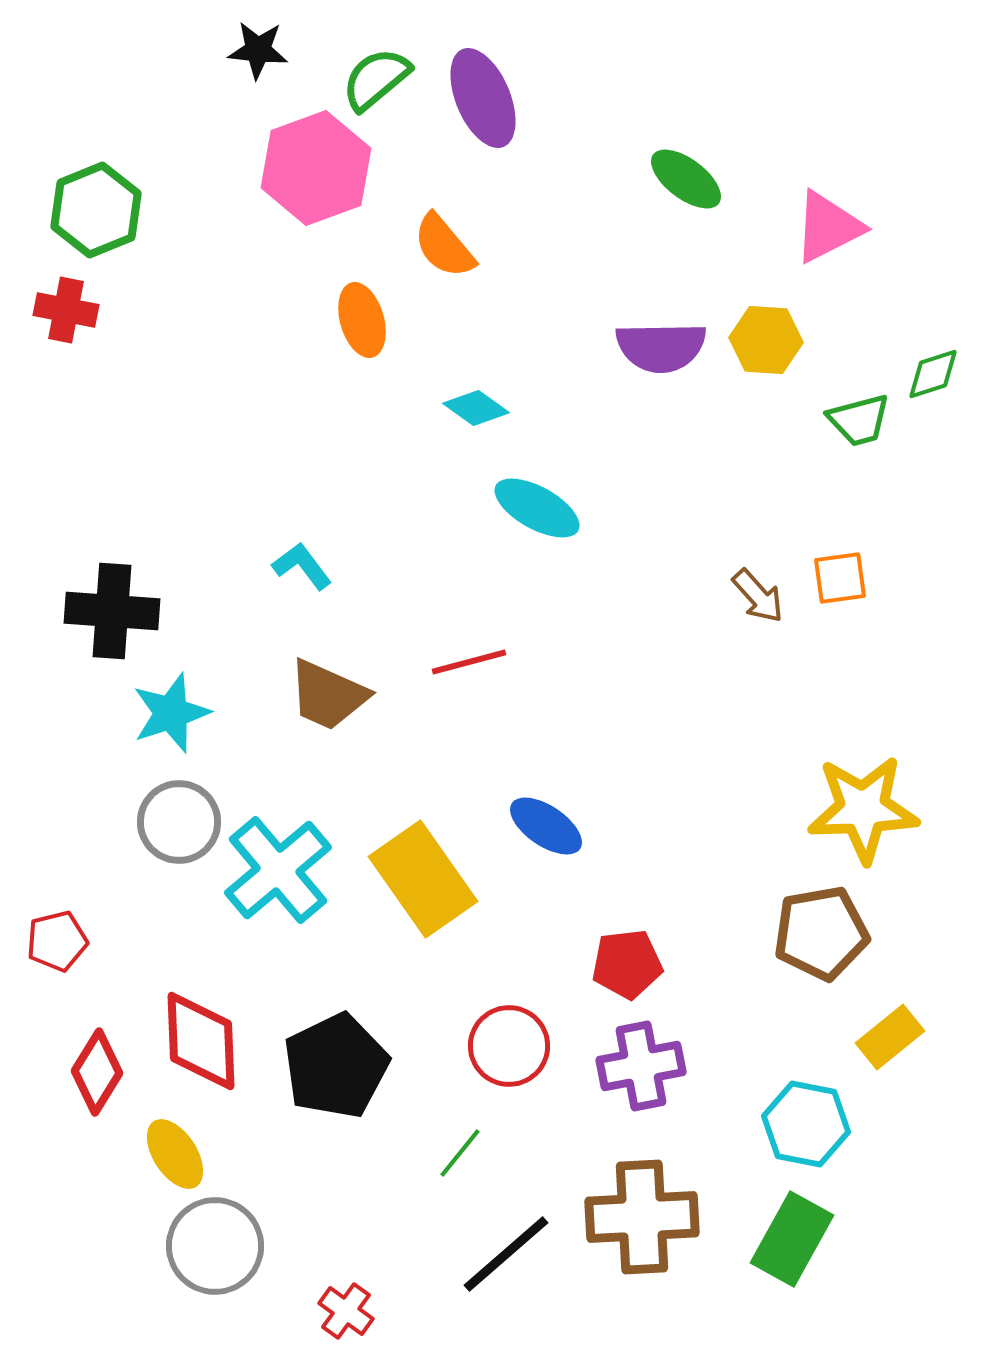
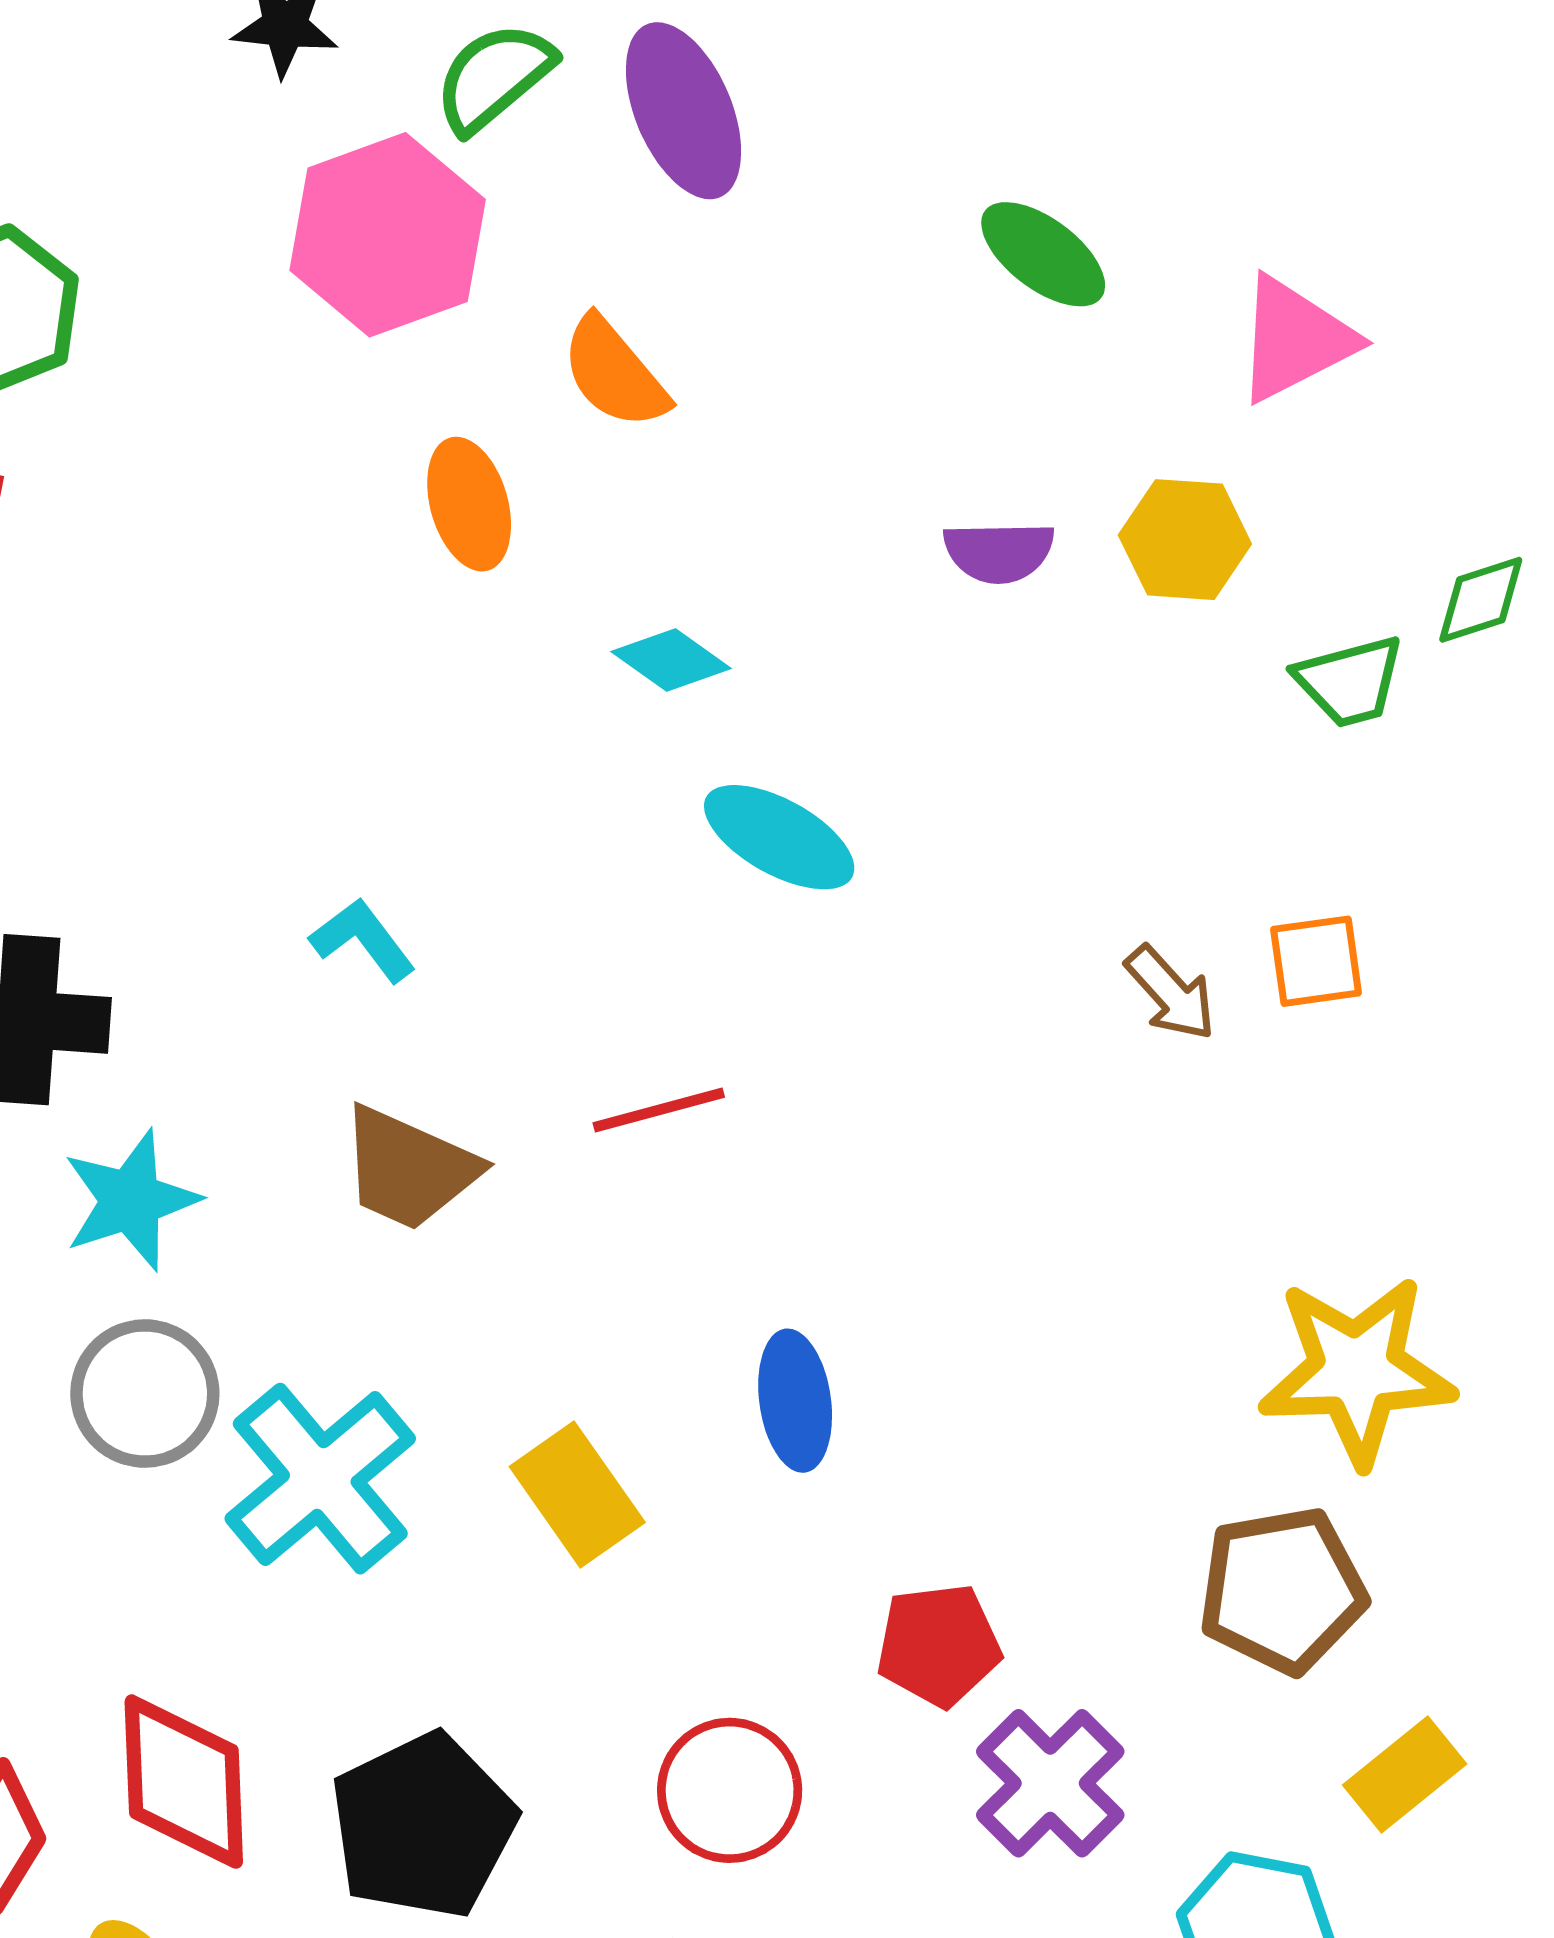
purple semicircle: (661, 347) -> (999, 552), size x0.7
blue ellipse: (546, 826) -> (795, 1401), turned 48
yellow rectangle: (423, 879) -> (577, 1495), size x0.7
purple cross: (641, 1066) -> (1050, 1783), moved, turned -34

